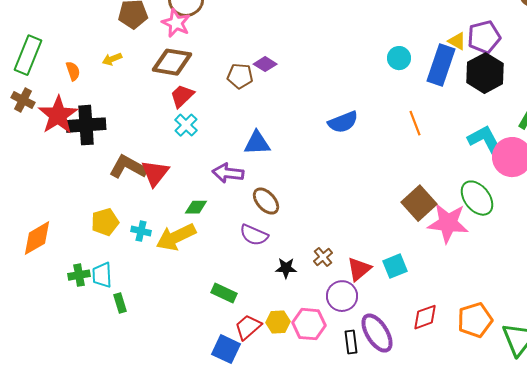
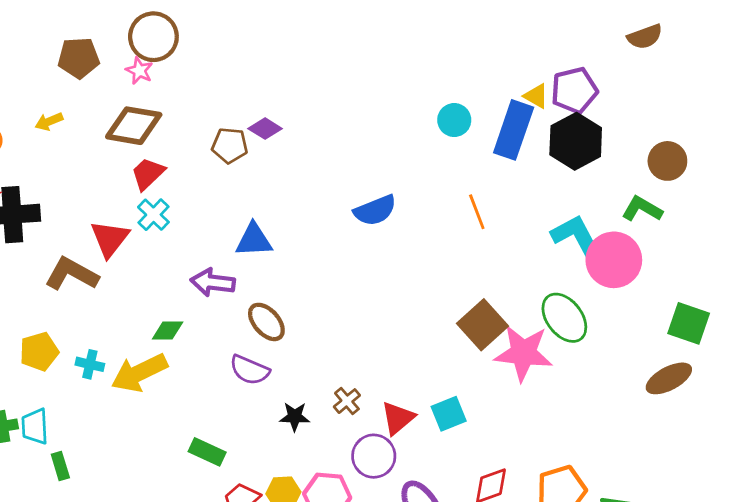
pink star: (176, 23) -> (139, 71), size x0.7
red triangle: (155, 173) -> (110, 239), moved

